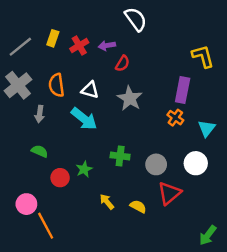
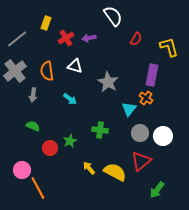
yellow rectangle: (53, 38) -> (46, 23), moved
red semicircle: (122, 64) -> (136, 39), moved
white triangle: (90, 90) -> (75, 66), moved
cyan arrow: (84, 119) -> (70, 99), size x0.6
cyan triangle: (207, 128) -> (129, 109), moved
gray circle: (156, 164) -> (140, 133), moved
yellow semicircle: (138, 206) -> (115, 172), size x1.6
green arrow: (208, 235) -> (157, 190), moved

